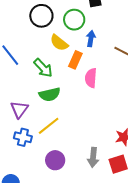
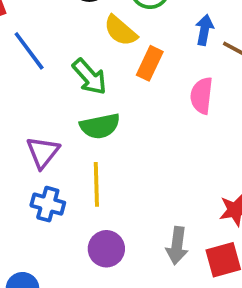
blue arrow: (91, 39) -> (204, 30), moved
pink semicircle: (91, 78) -> (202, 96), moved
yellow line: (49, 126) -> (96, 184), turned -55

